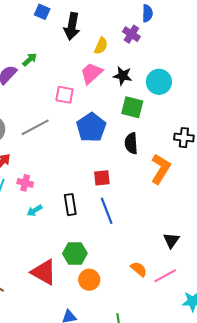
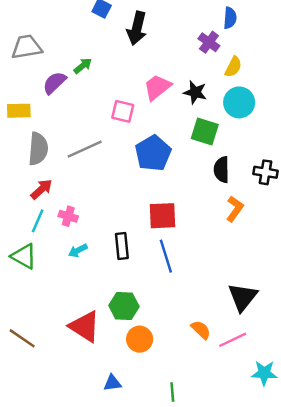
yellow semicircle: (101, 46) -> (233, 67), moved
black semicircle: (131, 143) -> (222, 170), moved
orange L-shape: (161, 169) -> (235, 209), size x0.7
red square: (102, 178) -> (162, 216), size x1.4
black triangle: (171, 240) -> (243, 297), size x1.5

